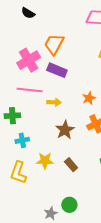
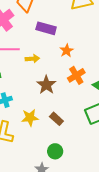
purple rectangle: (57, 70) -> (46, 28), moved
green circle: (69, 205) -> (55, 151), moved

